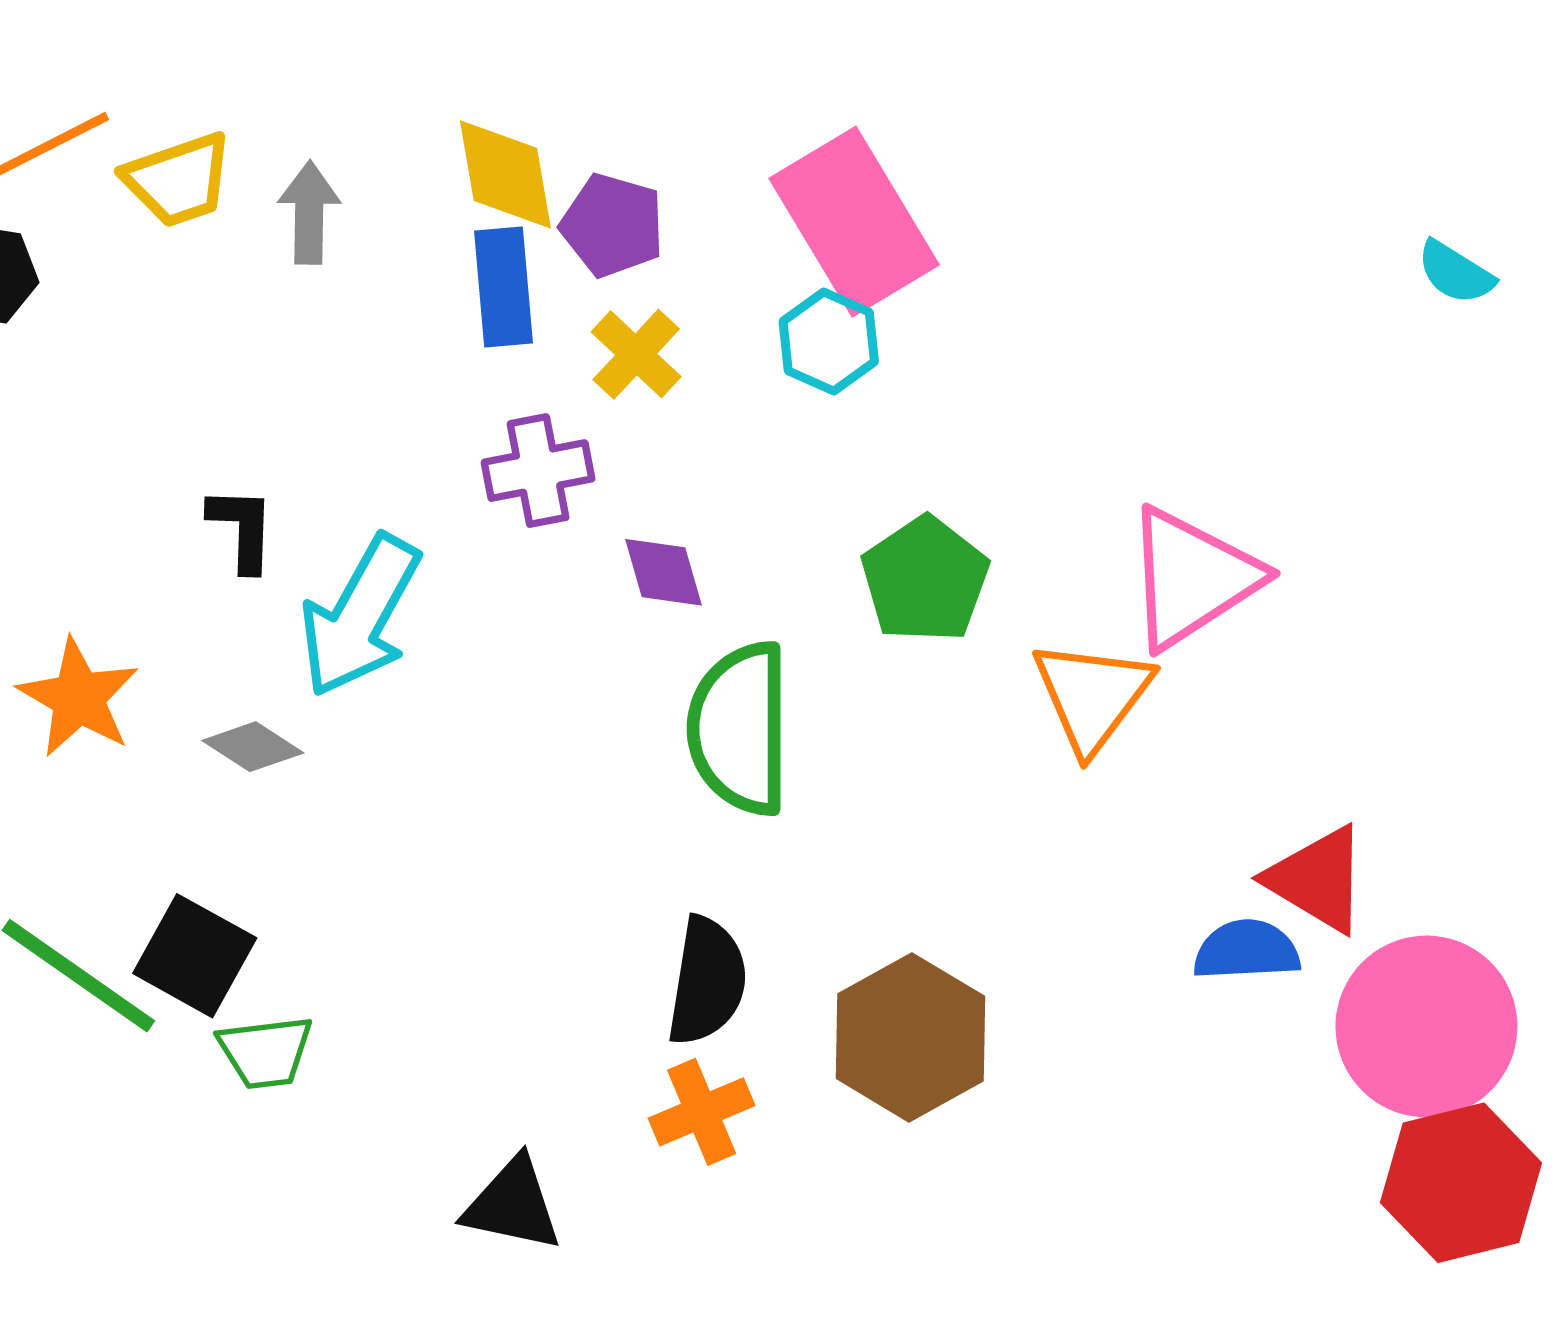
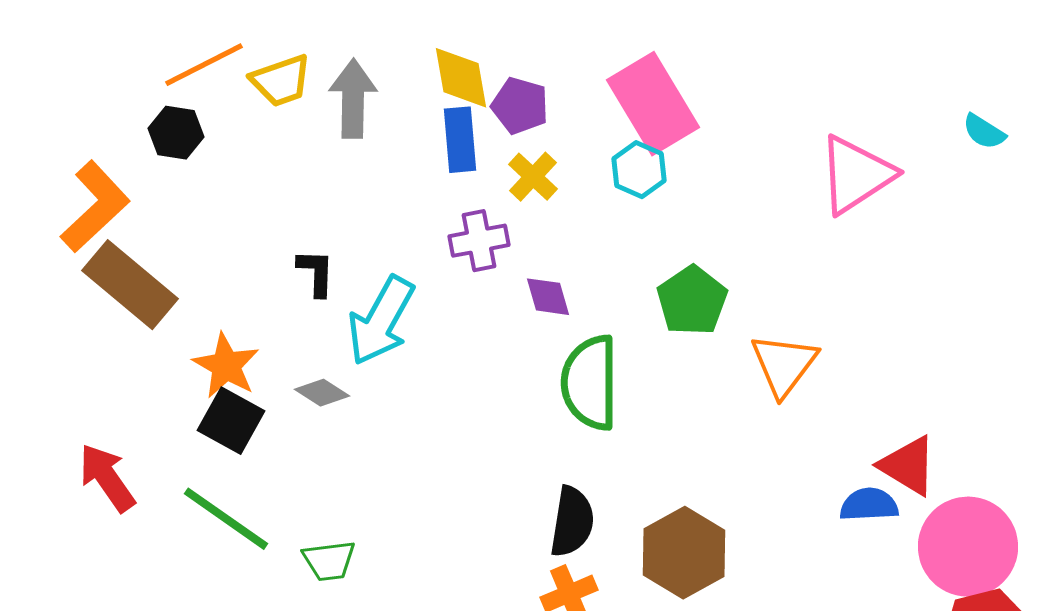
gray arrow: (309, 213) -> (353, 99), size x1.4
pink triangle: (1192, 578) -> (856, 175), moved
black square: (195, 956) -> (231, 421), moved

